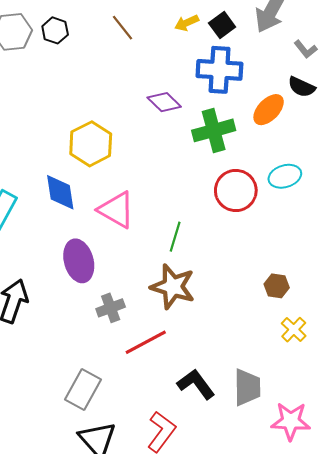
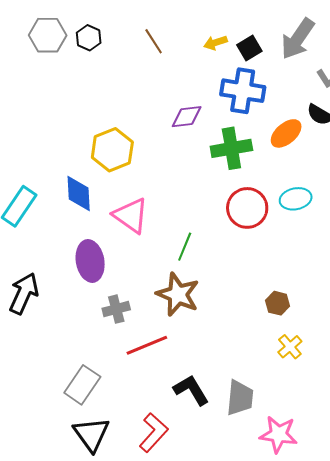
purple diamond: (164, 102) -> (187, 117), turned -56

